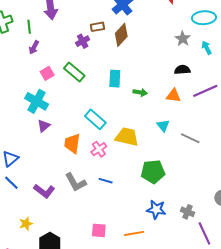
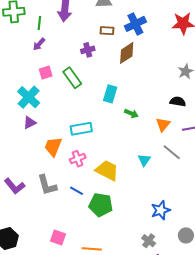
brown rectangle: (97, 27) -> (107, 31), moved
orange triangle: (174, 96) -> (163, 125), turned 49
cyan rectangle: (95, 119) -> (81, 129), turned -65
cyan triangle: (163, 126) -> (144, 160), moved
yellow trapezoid: (127, 137) -> (107, 170), moved
gray line: (190, 138) -> (172, 152), moved
green pentagon: (153, 172) -> (101, 205), moved
blue star: (156, 209) -> (161, 210), moved, turned 30

